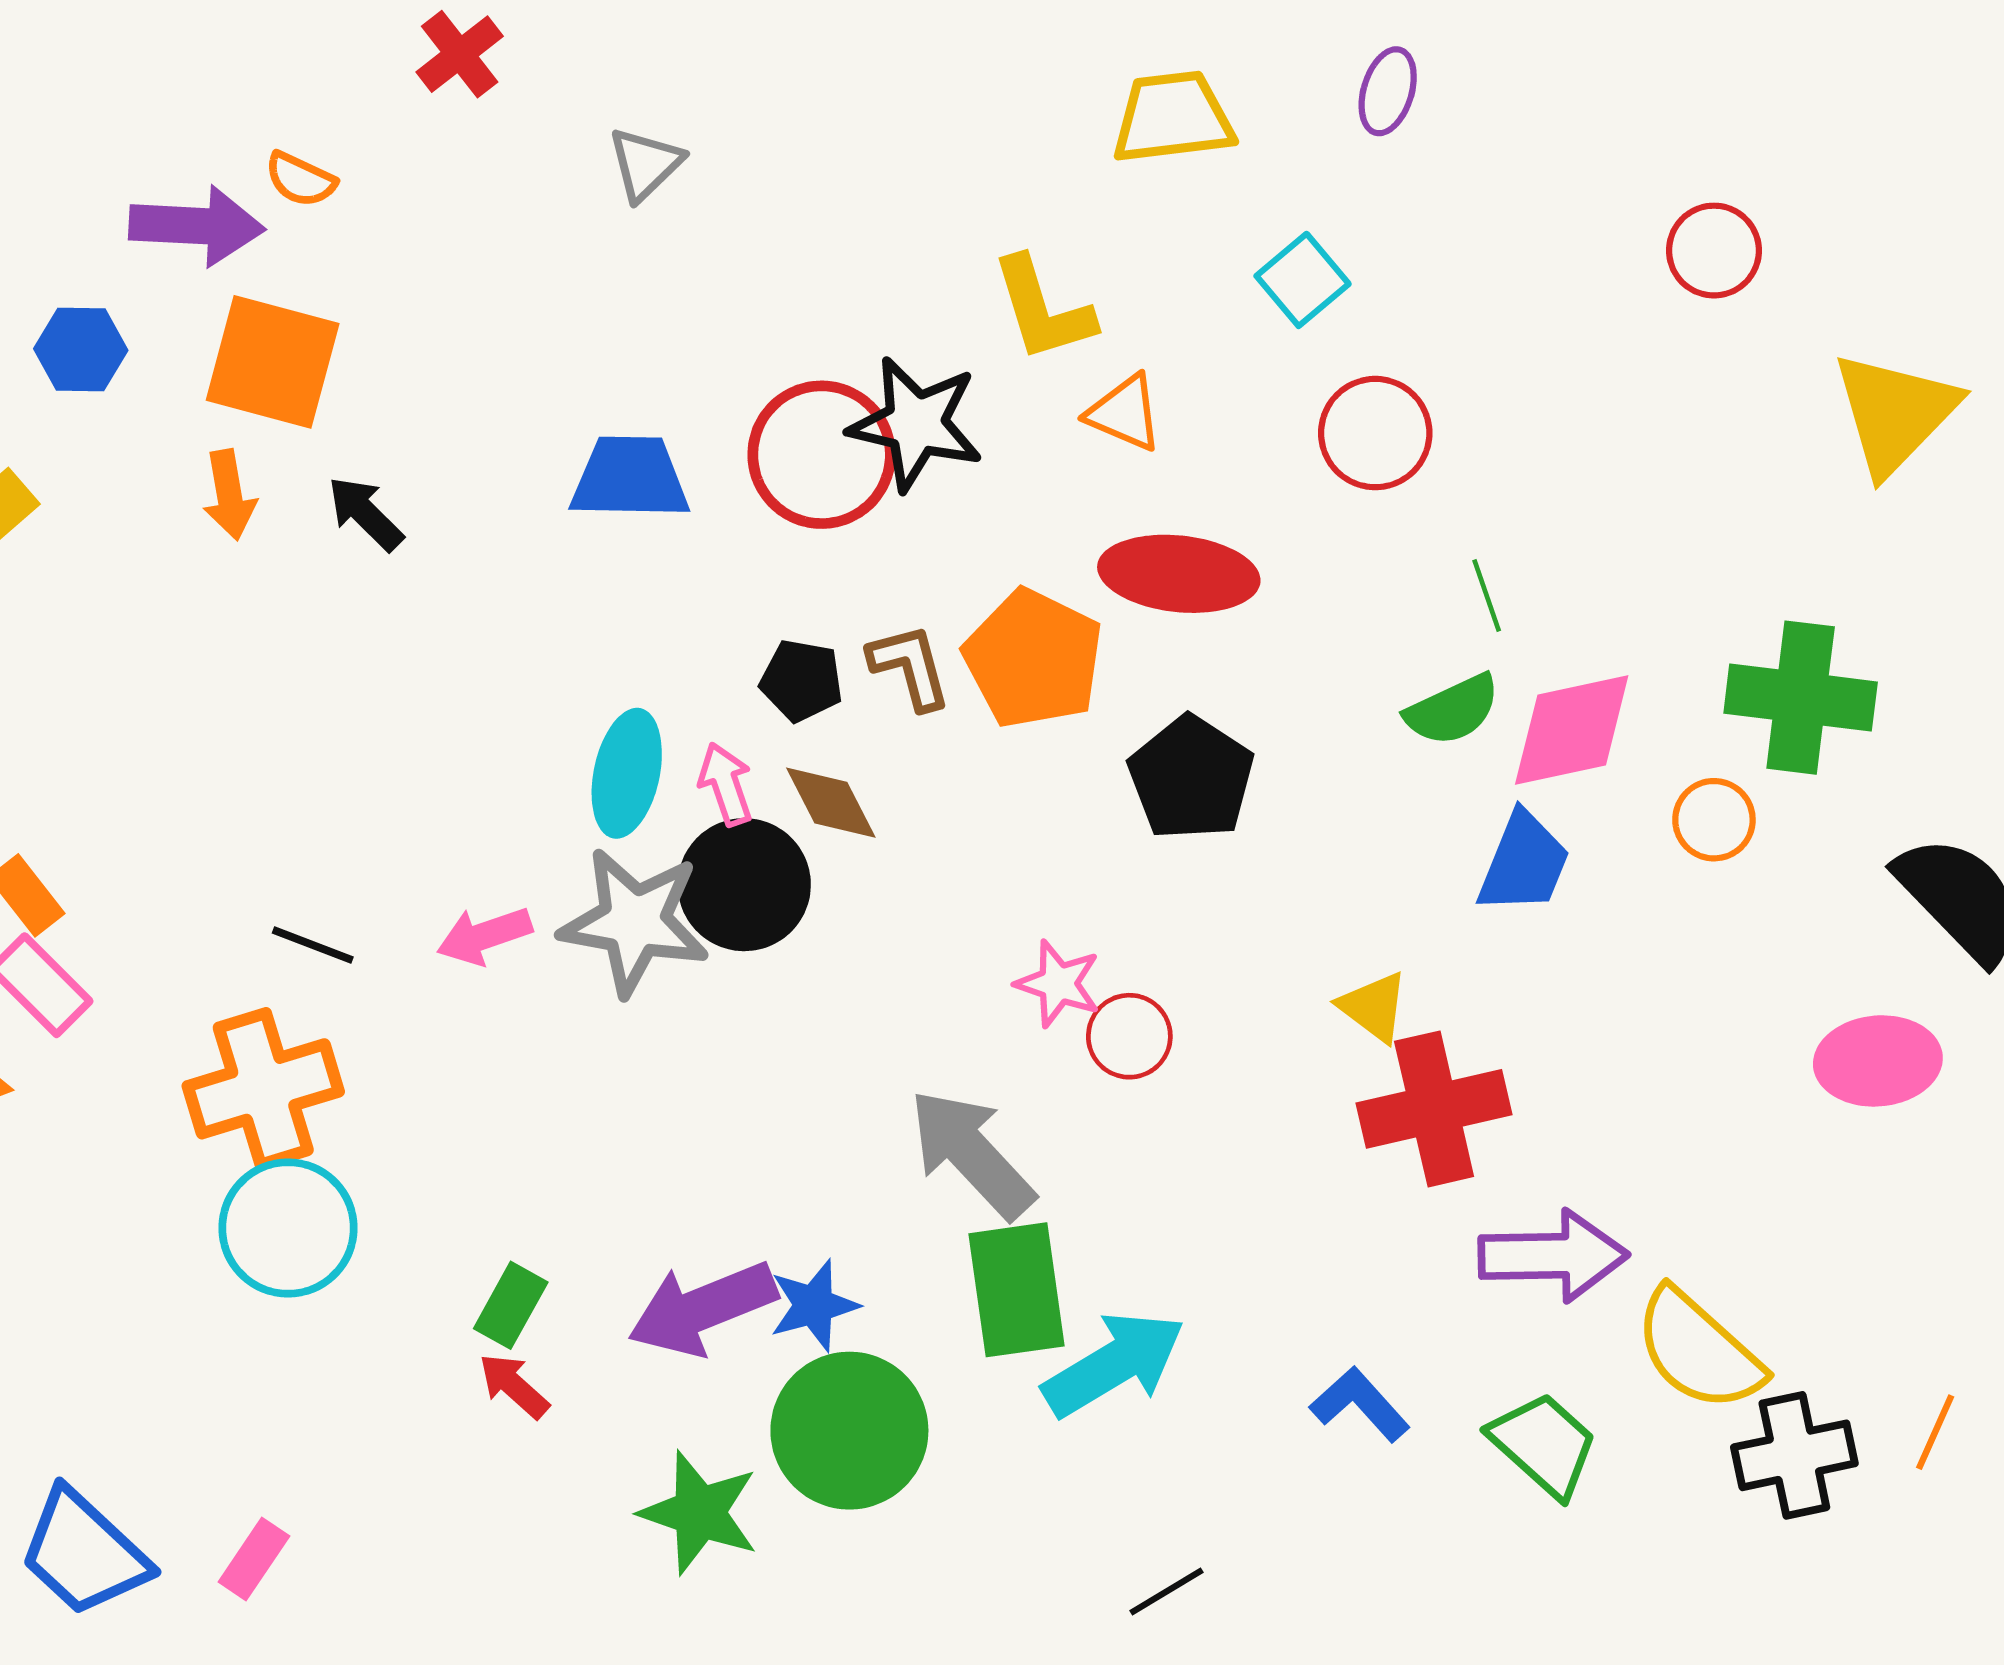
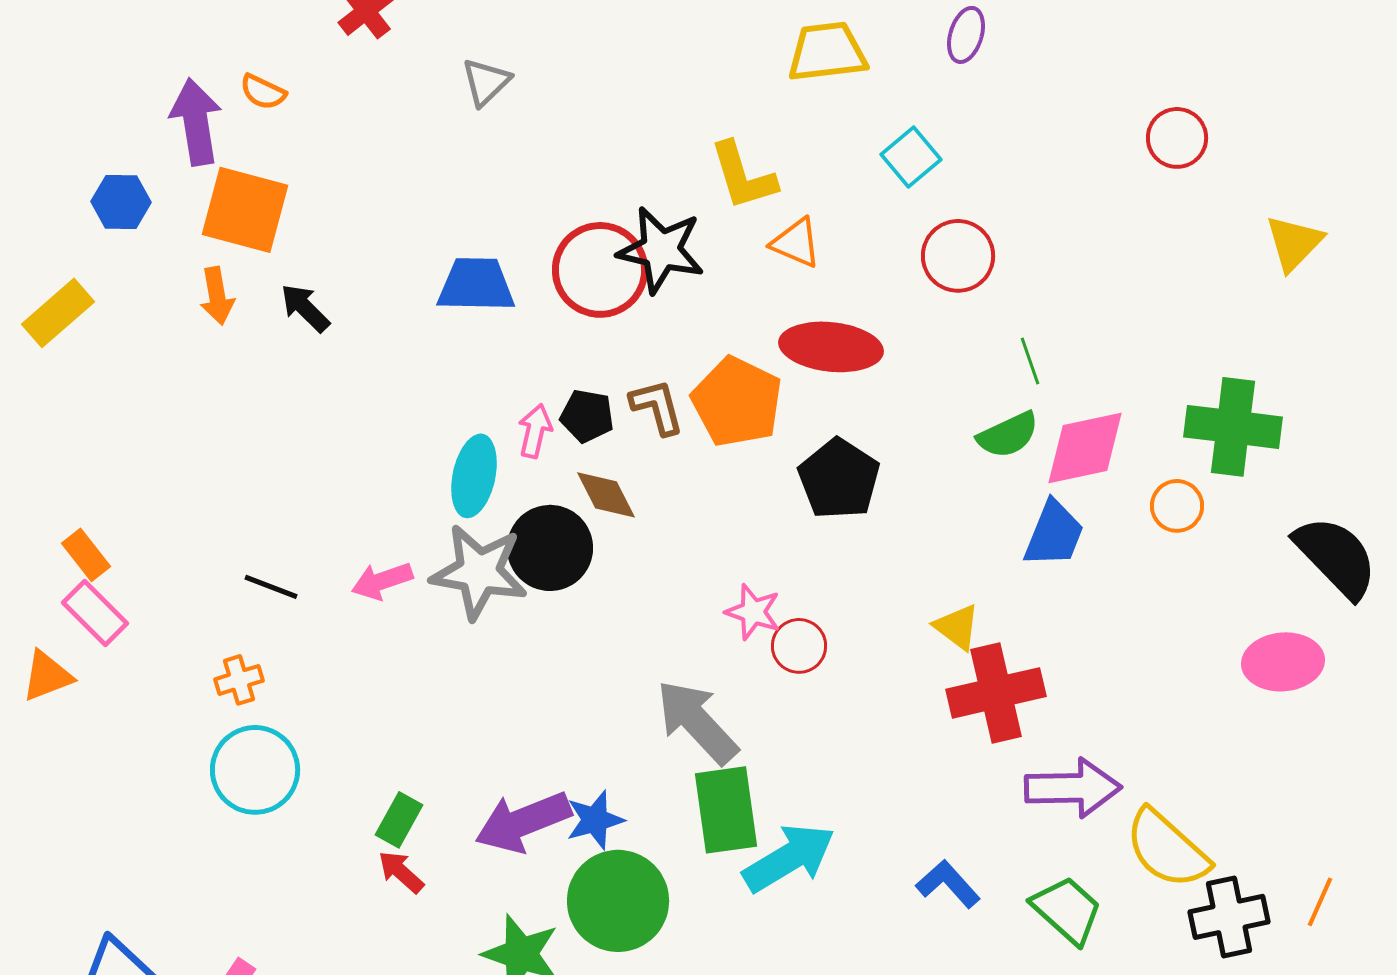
purple arrow: (197, 226) -> (196, 122), turned -102
yellow triangle: (1895, 413) -> (1294, 243), size x0.7
pink arrow: (726, 784) -> (535, 431), moved, turned 32
orange cross: (263, 1089) -> (239, 680), size x0.5

